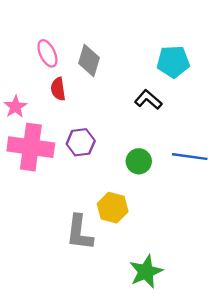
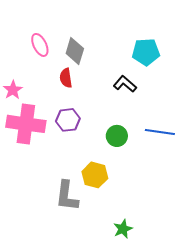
red semicircle: (58, 89) -> (66, 78), moved
green star: (146, 272) -> (123, 229), size x0.7

